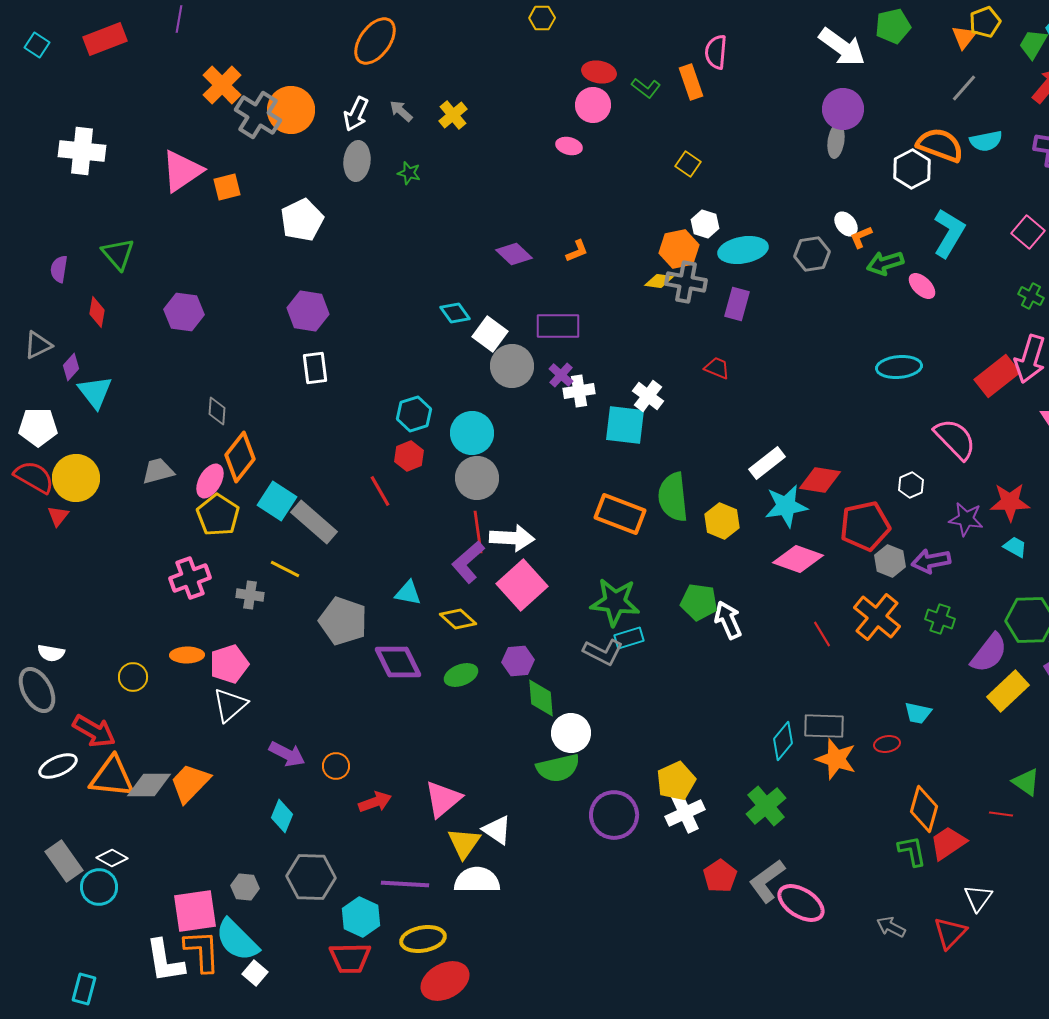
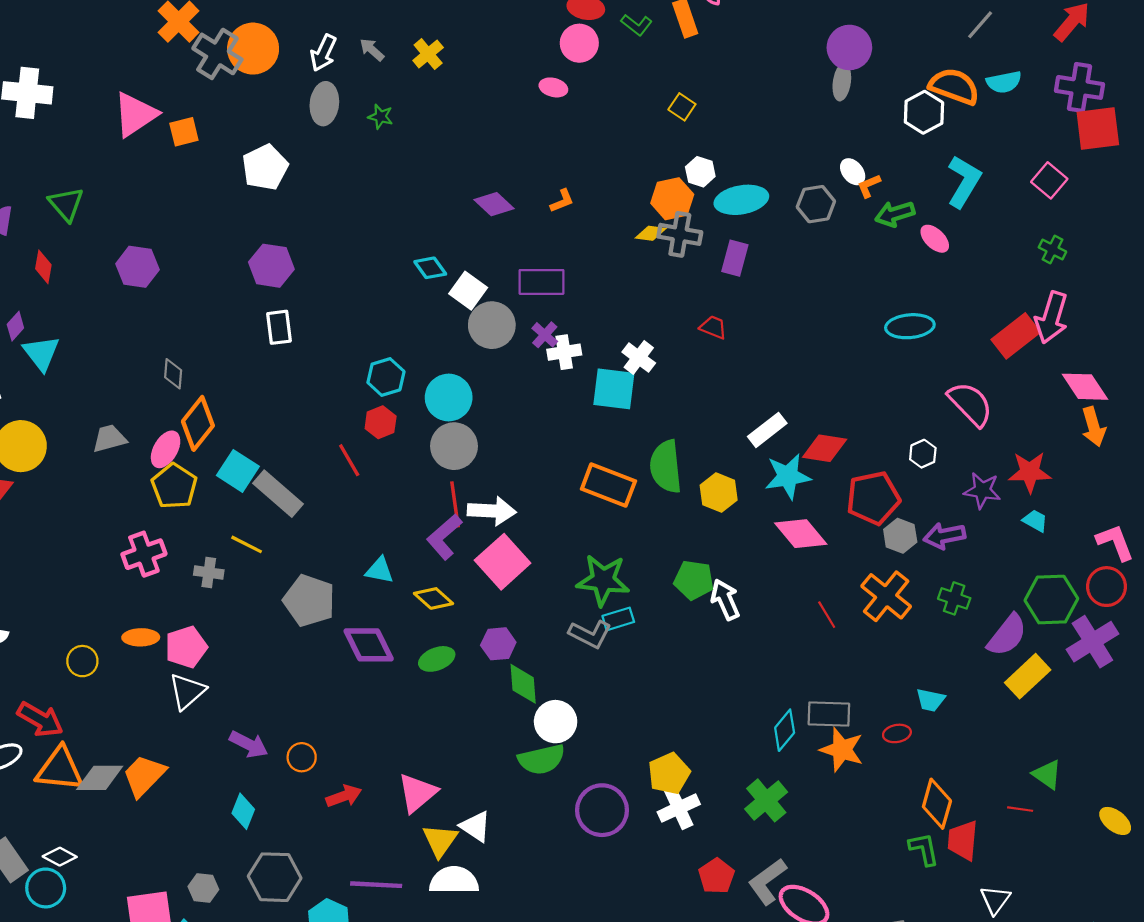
pink diamond: (798, 559) -> (801, 534), turned 30
red trapezoid: (948, 843) -> (963, 840), turned -51

